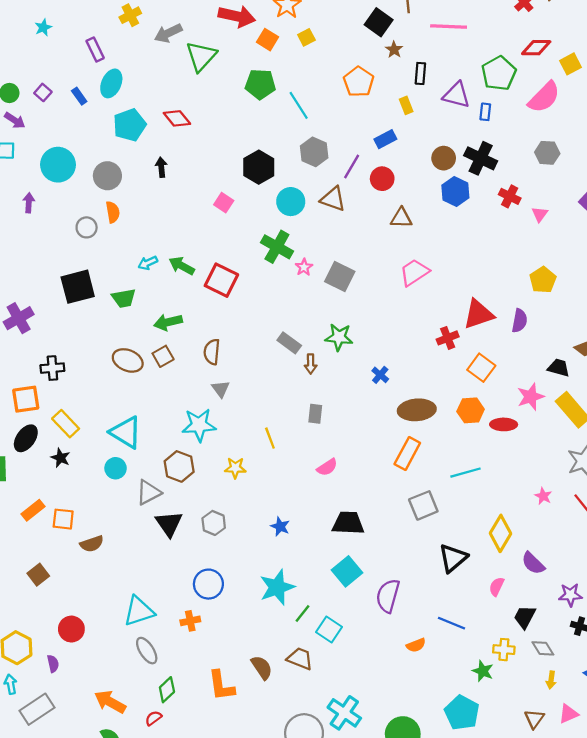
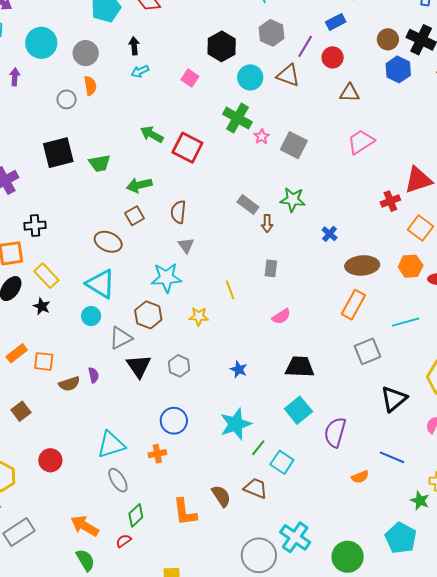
cyan arrow: (148, 263) -> (140, 71), moved
brown ellipse: (128, 360) -> (108, 242), moved
purple semicircle: (53, 664) -> (93, 375), moved

